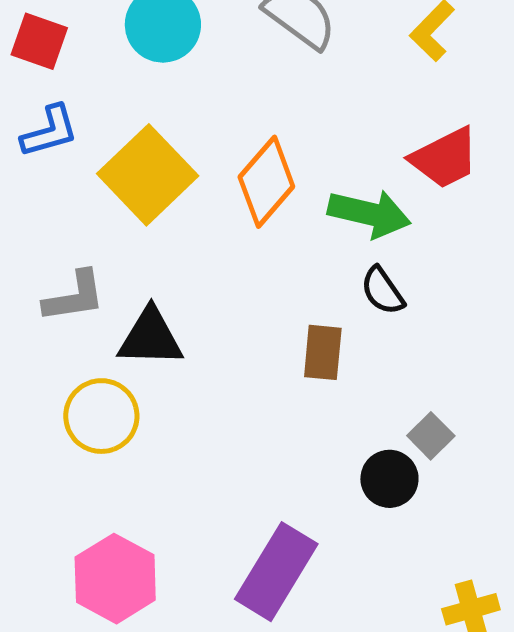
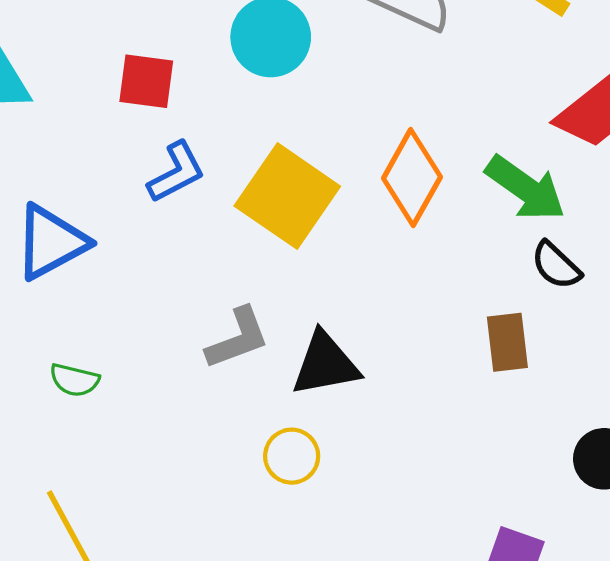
green arrow: (369, 214) -> (526, 188), turned 34
yellow circle: (101, 416) -> (292, 456), size x0.7

